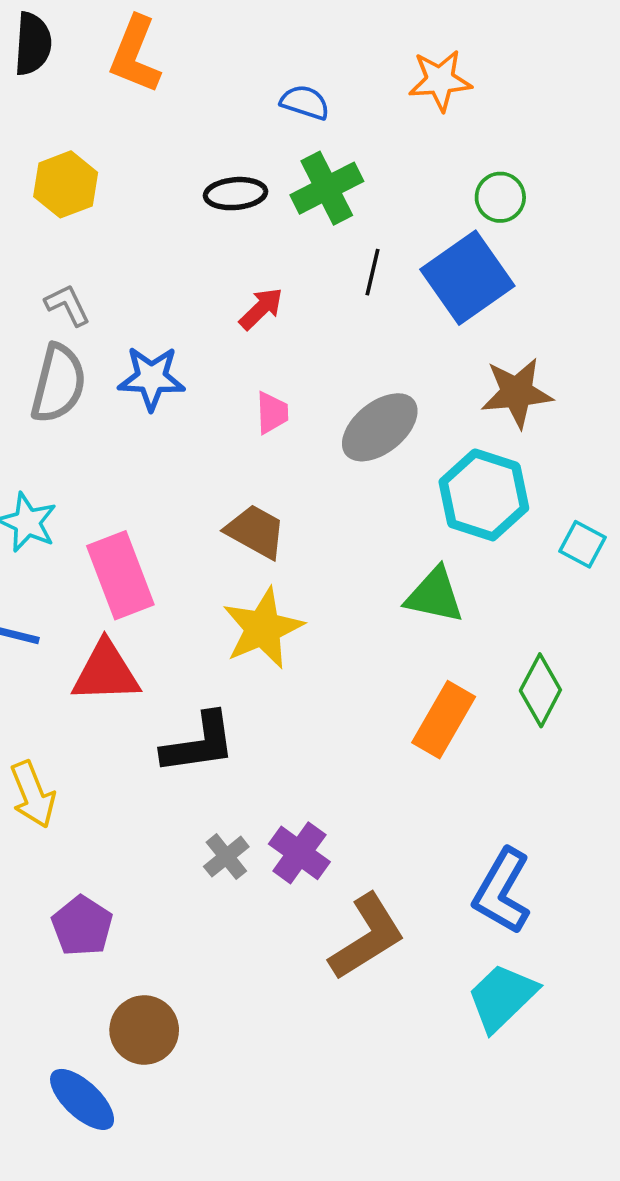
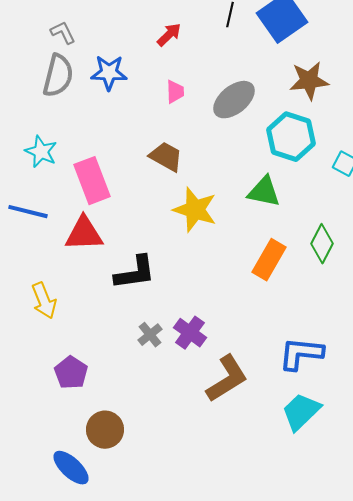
yellow star: (263, 628) -> (195, 210), moved, turned -30
blue L-shape: (502, 891) -> (301, 354), turned 66

